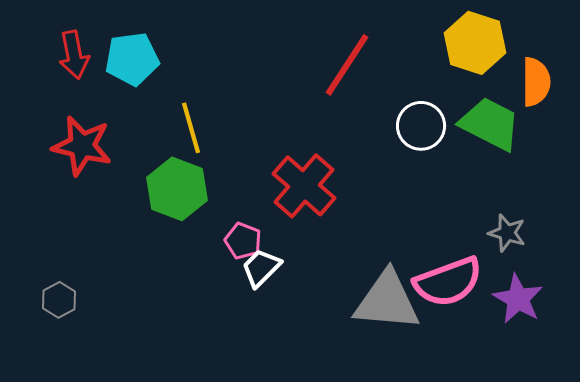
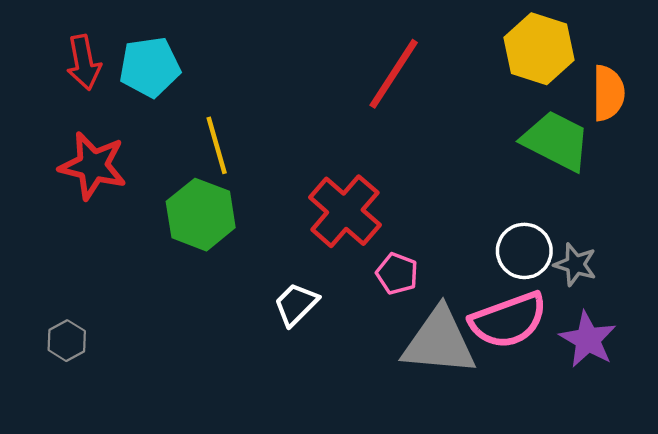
white circle: (421, 126) -> (524, 251), moved
pink pentagon: (243, 241) -> (397, 274), moved

